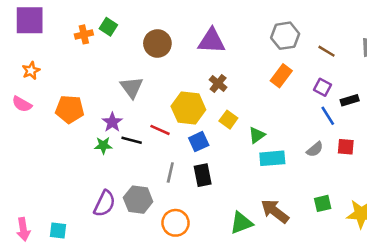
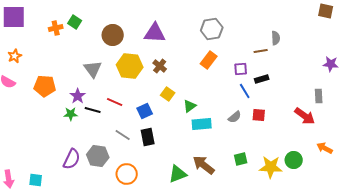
brown line: (326, 51) -> (261, 51), moved, turned -40
purple square: (323, 87) -> (241, 69), turned -32
yellow hexagon: (188, 108) -> (130, 66), moved
gray line: (170, 173) -> (123, 135), turned -70

